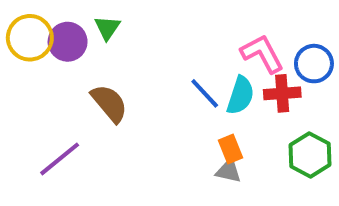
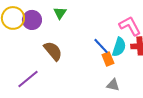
green triangle: (107, 28) -> (60, 13), moved
orange rectangle: (231, 149) -> (108, 59), moved

